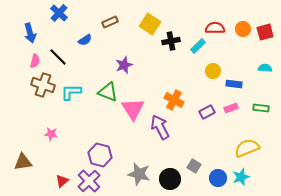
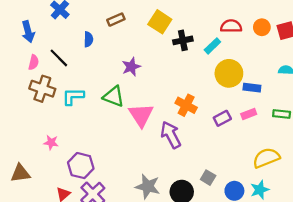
blue semicircle: (85, 40) -> (88, 39), turned -56
yellow circle: (213, 71) -> (229, 73), size x1.6
purple hexagon: (100, 155) -> (81, 166), moved

